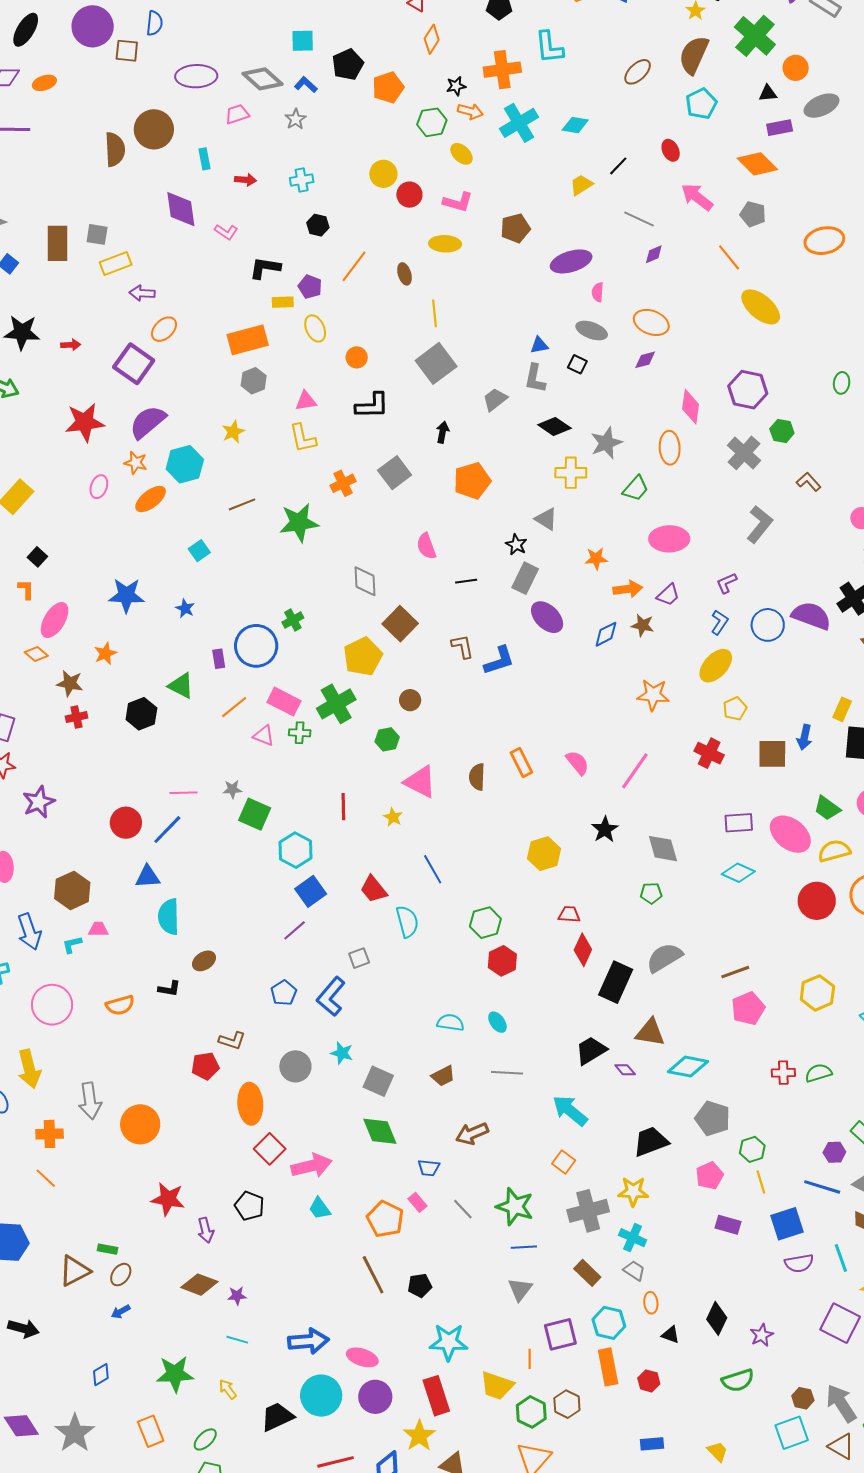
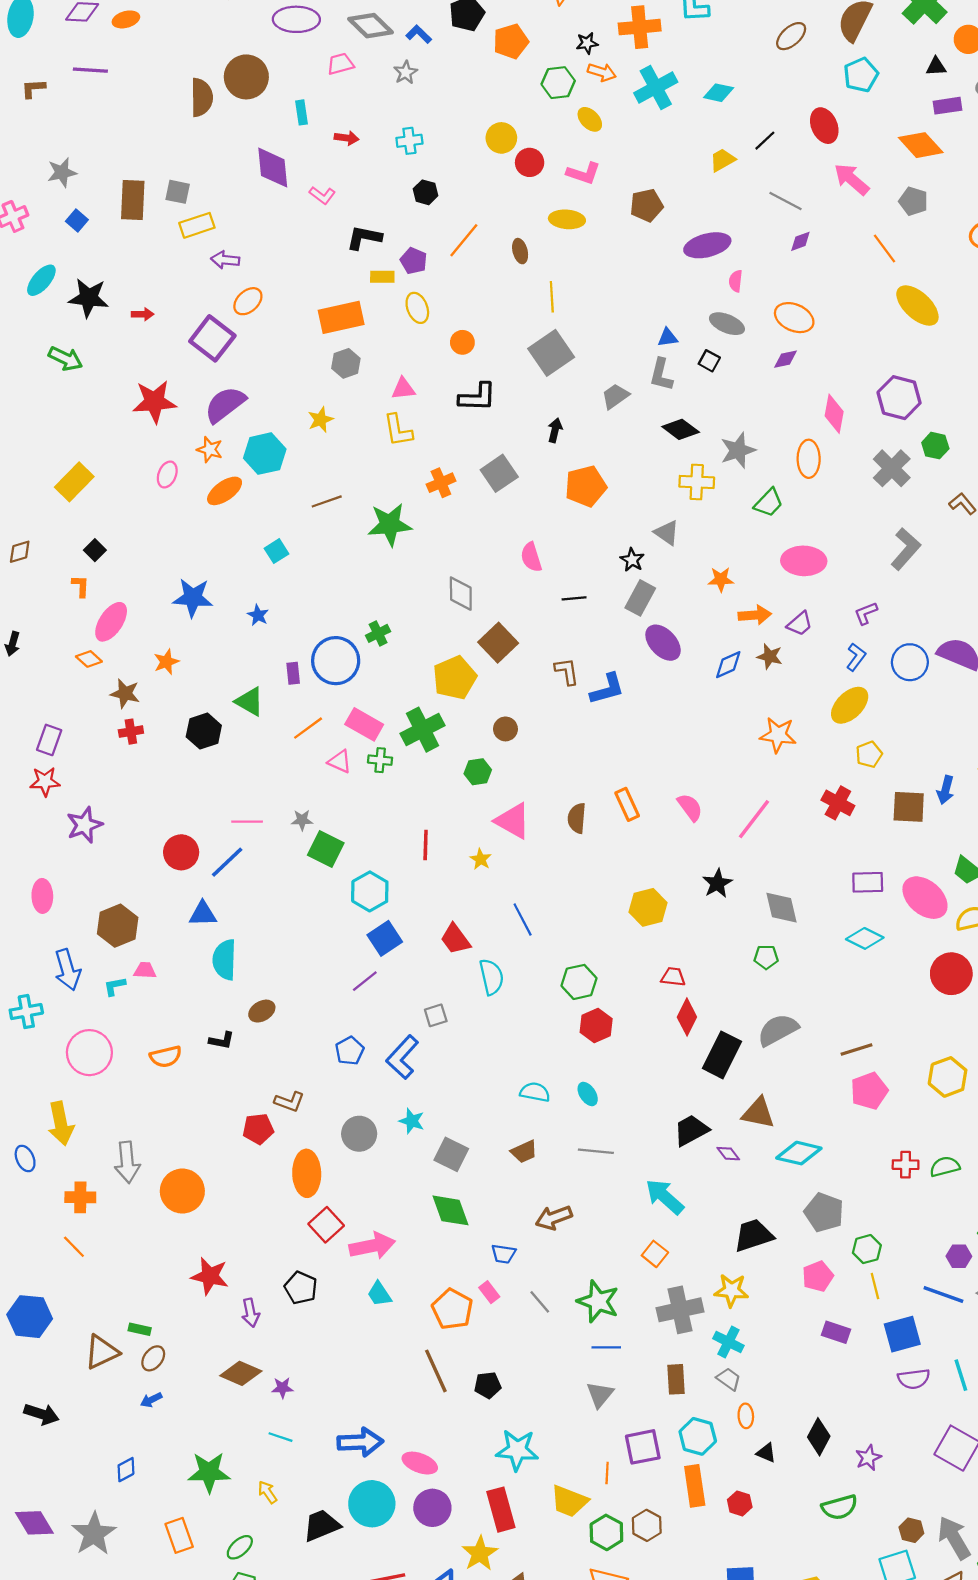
red ellipse: (671, 150) -> (824, 126), size x1.4
brown rectangle: (587, 1273) -> (676, 1379), turned 40

